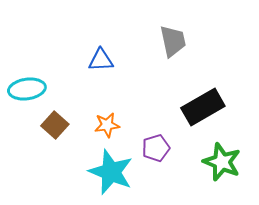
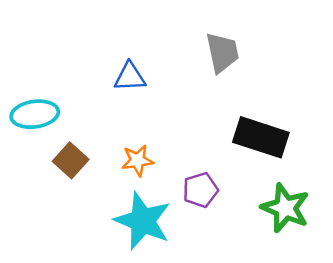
black rectangle: (203, 107) -> (261, 137), turned 48

